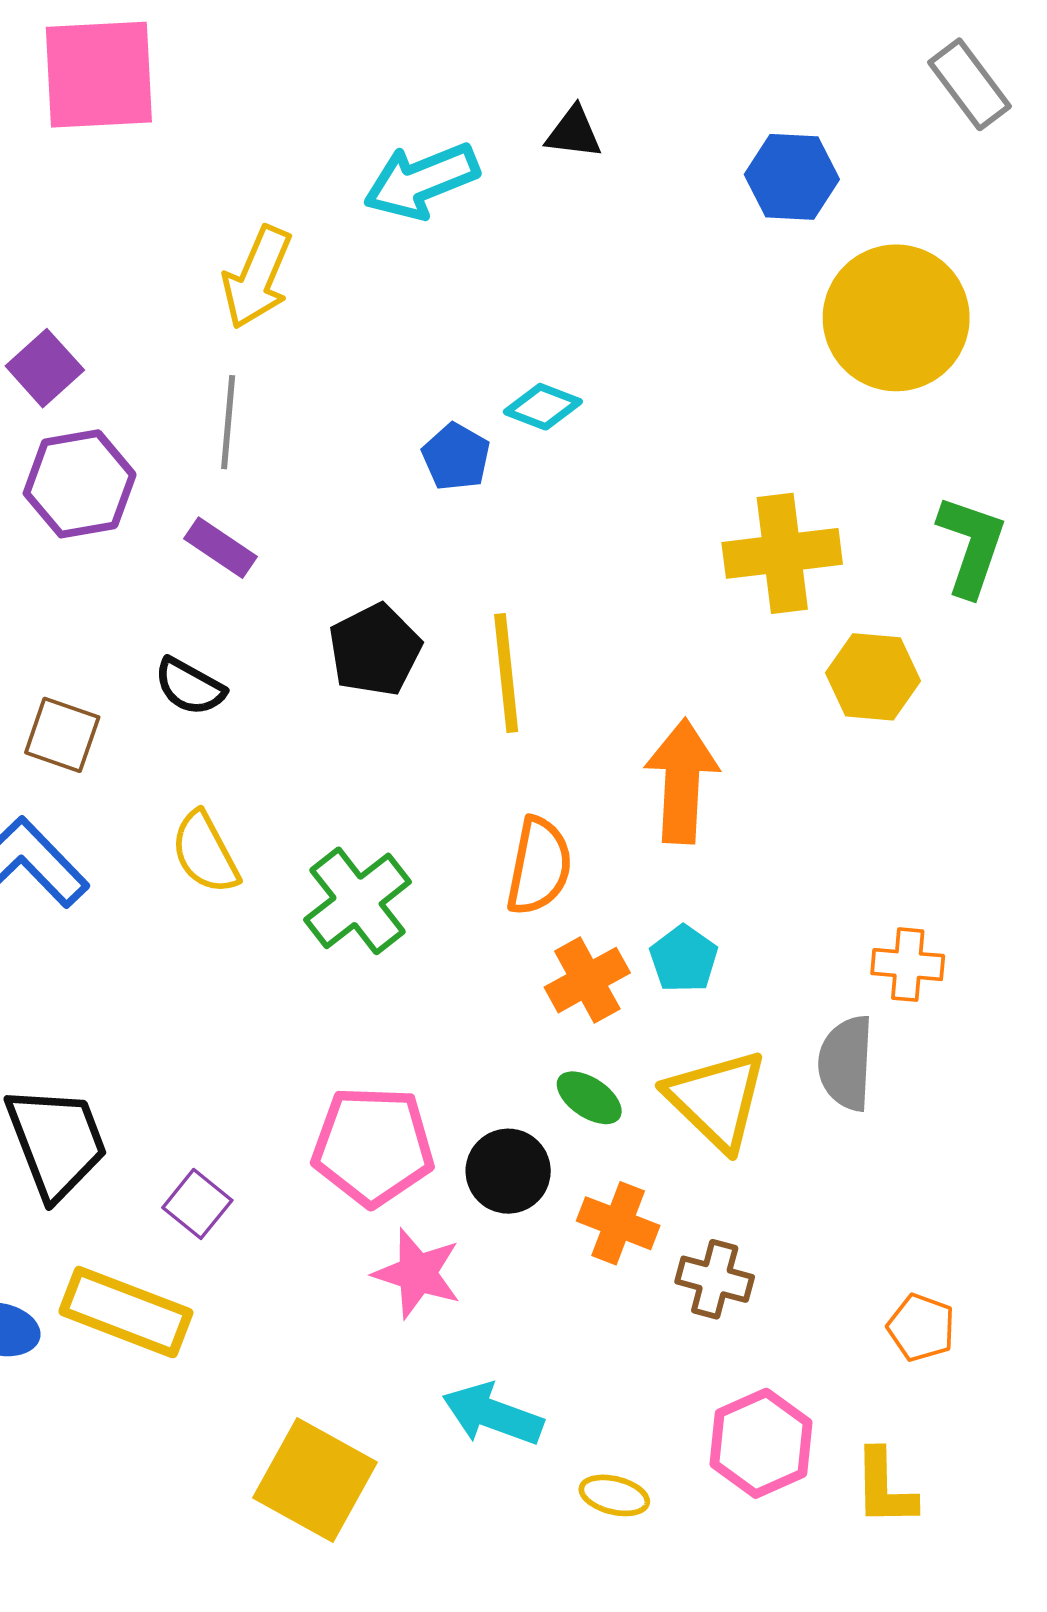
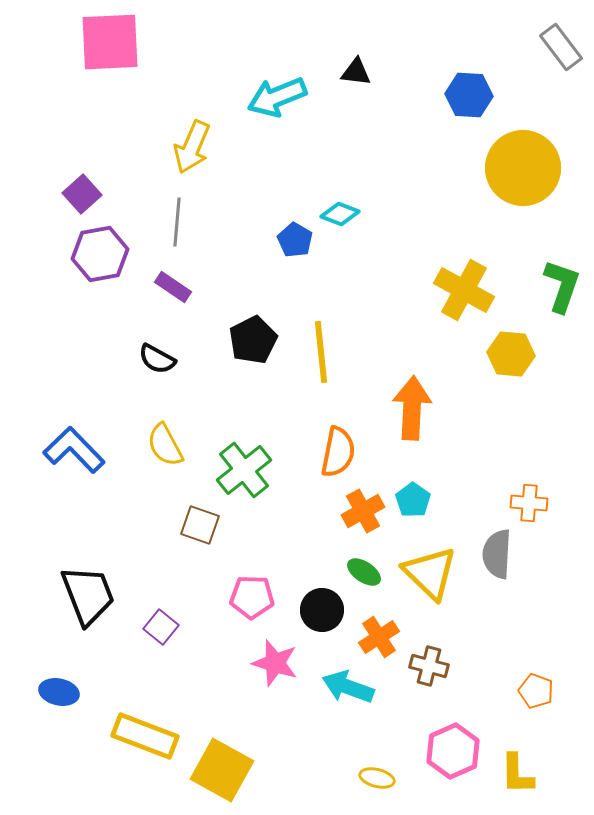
yellow cross: (782, 553) -> (464, 290), turned 36
brown square: (62, 735) -> (200, 525), moved
pink pentagon: (373, 1146) -> (252, 597), size x0.7
orange cross: (618, 1223) -> (379, 637), turned 36
yellow rectangle: (126, 1312) -> (145, 736), moved
cyan arrow: (493, 1414) -> (348, 687), moved

